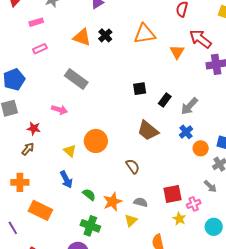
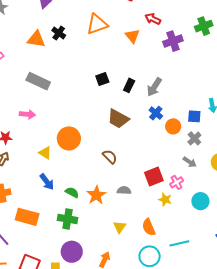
red arrow: (200, 39) -> (153, 19), size x0.7
yellow triangle: (131, 220) -> (120, 227), moved
green cross: (90, 226) -> (68, 219), moved

